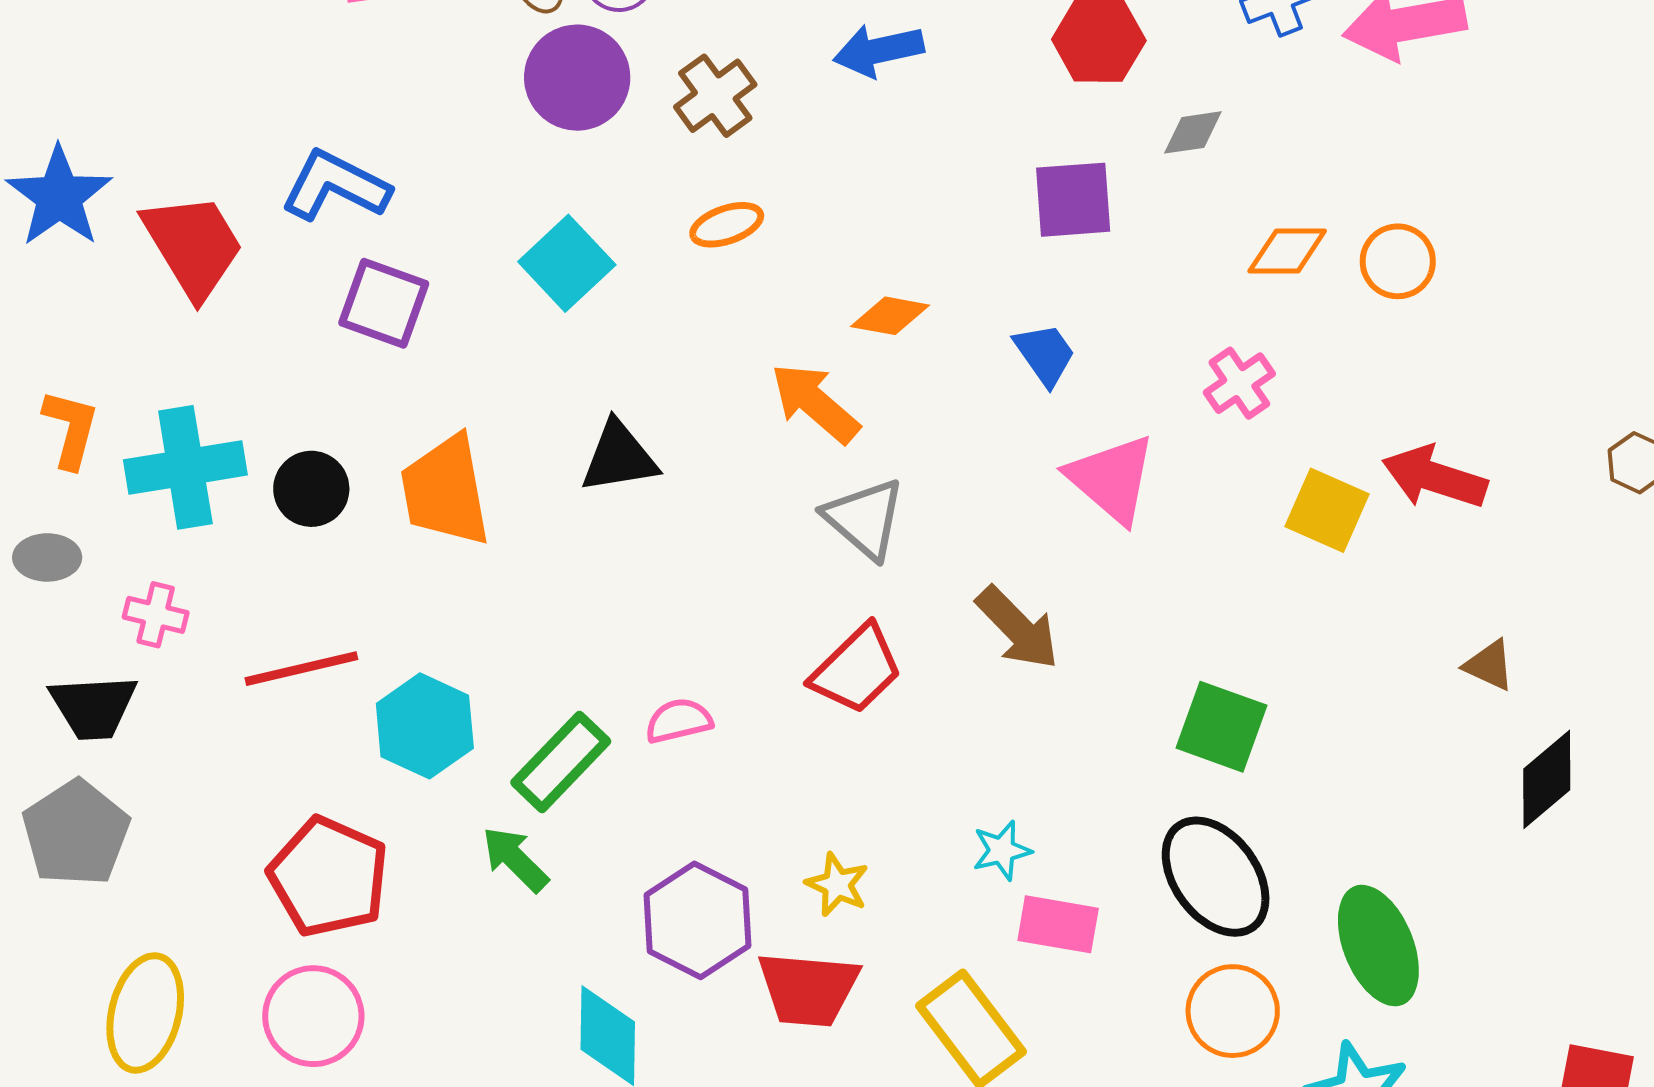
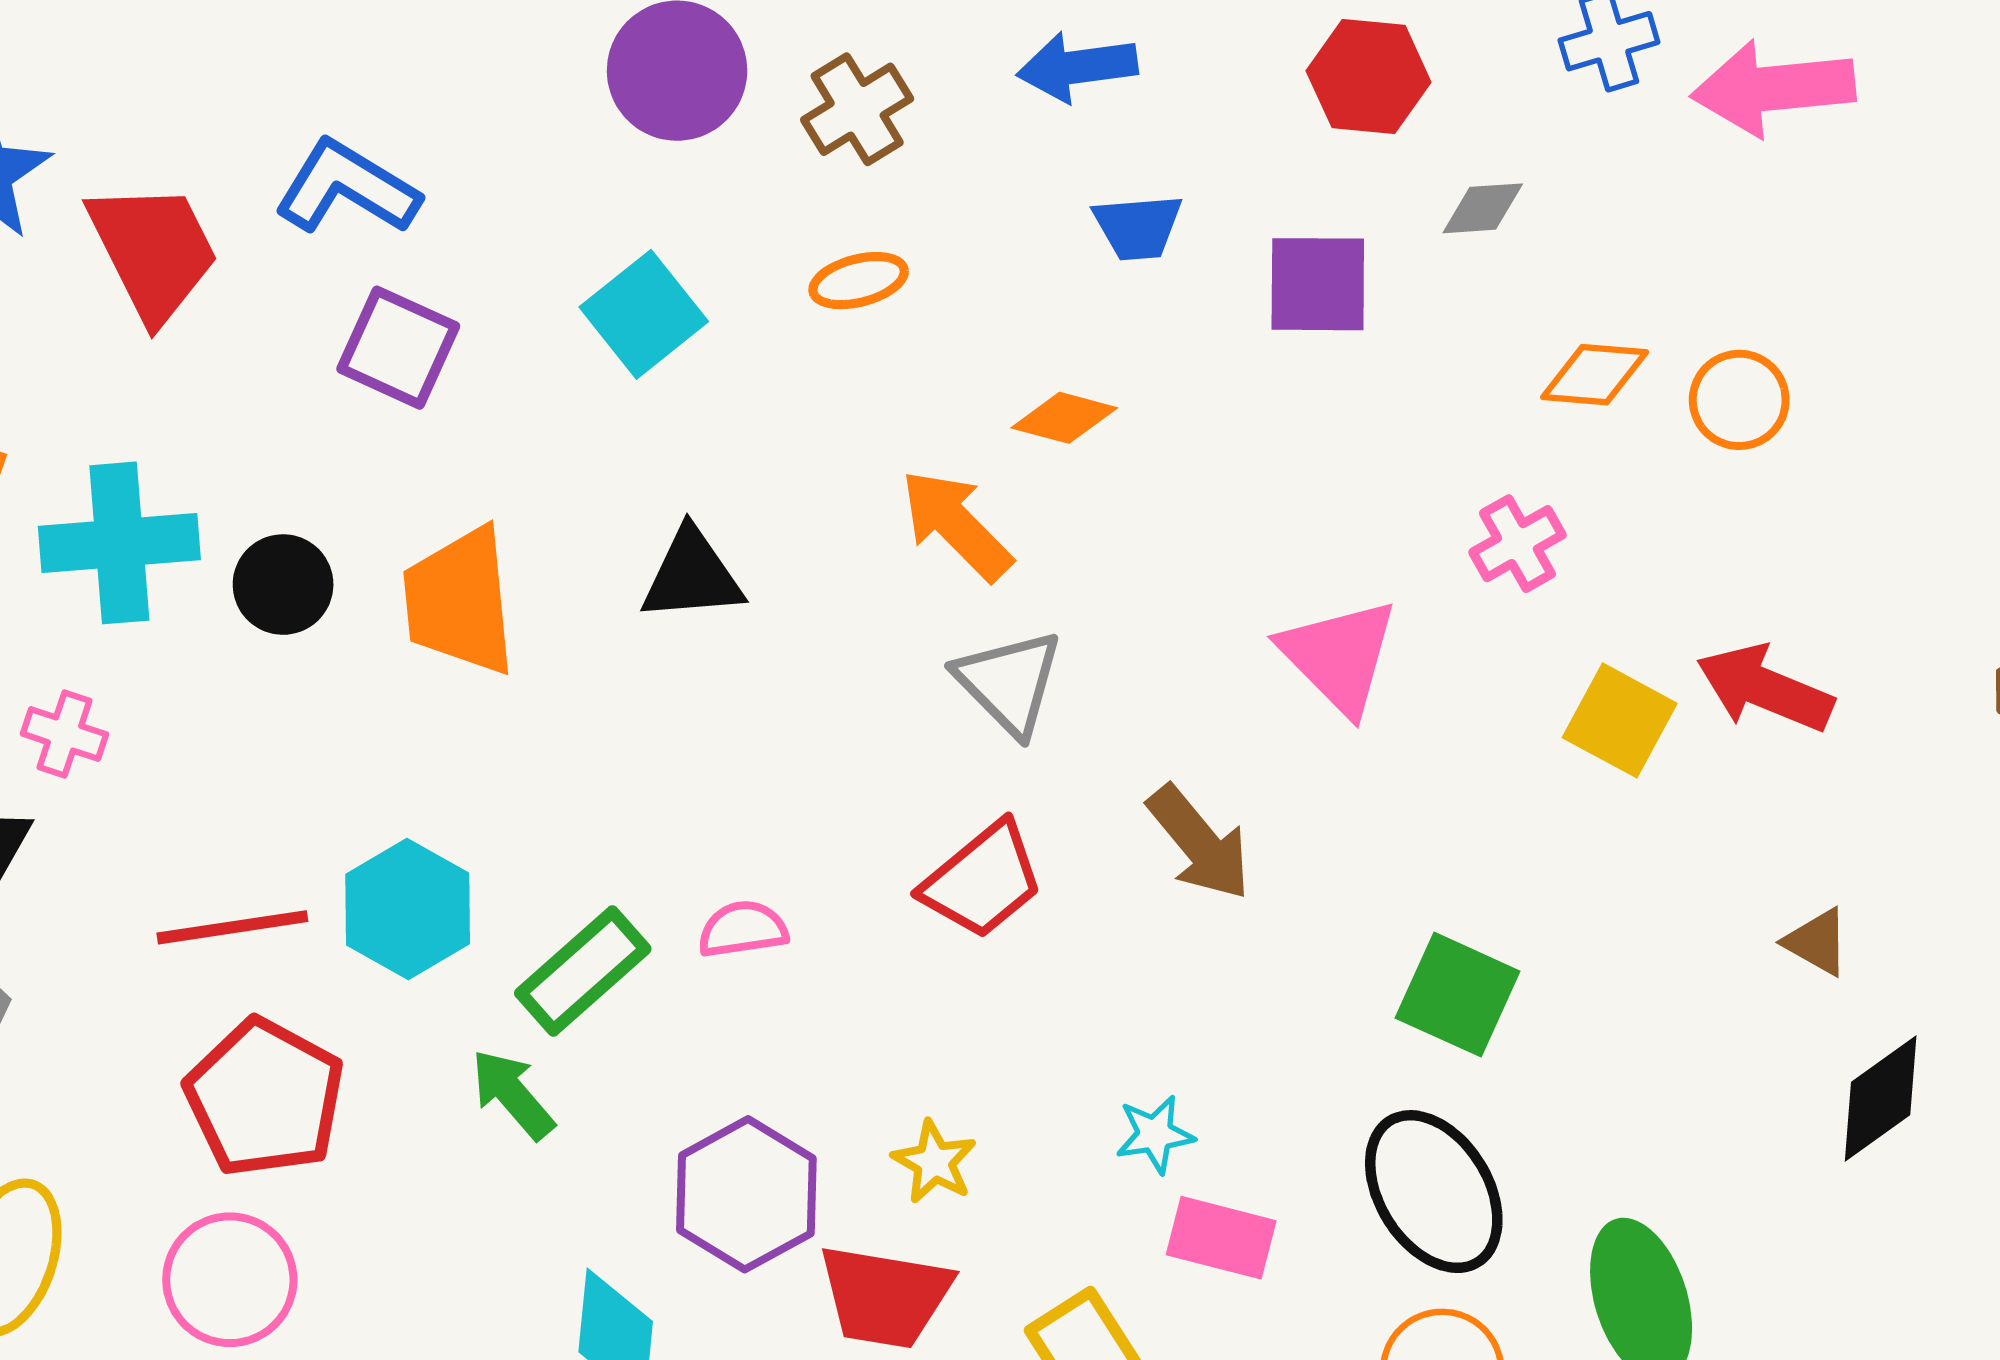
blue trapezoid: (1045, 354) -> (1138, 227), moved, turned 116
red line: (301, 669) -> (232, 927), moved

